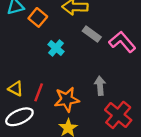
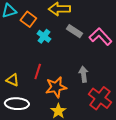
cyan cross: (56, 48) -> (44, 36), moved
red line: (39, 92) -> (38, 72), moved
white ellipse: (19, 117) -> (17, 104), turned 30

